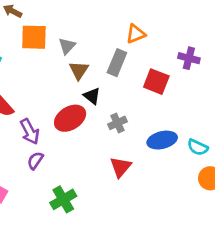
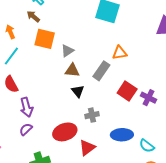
purple cross: (189, 58) -> (148, 98), moved
brown triangle: (79, 70) -> (72, 70), turned 49
red ellipse: (70, 118) -> (65, 132), moved

